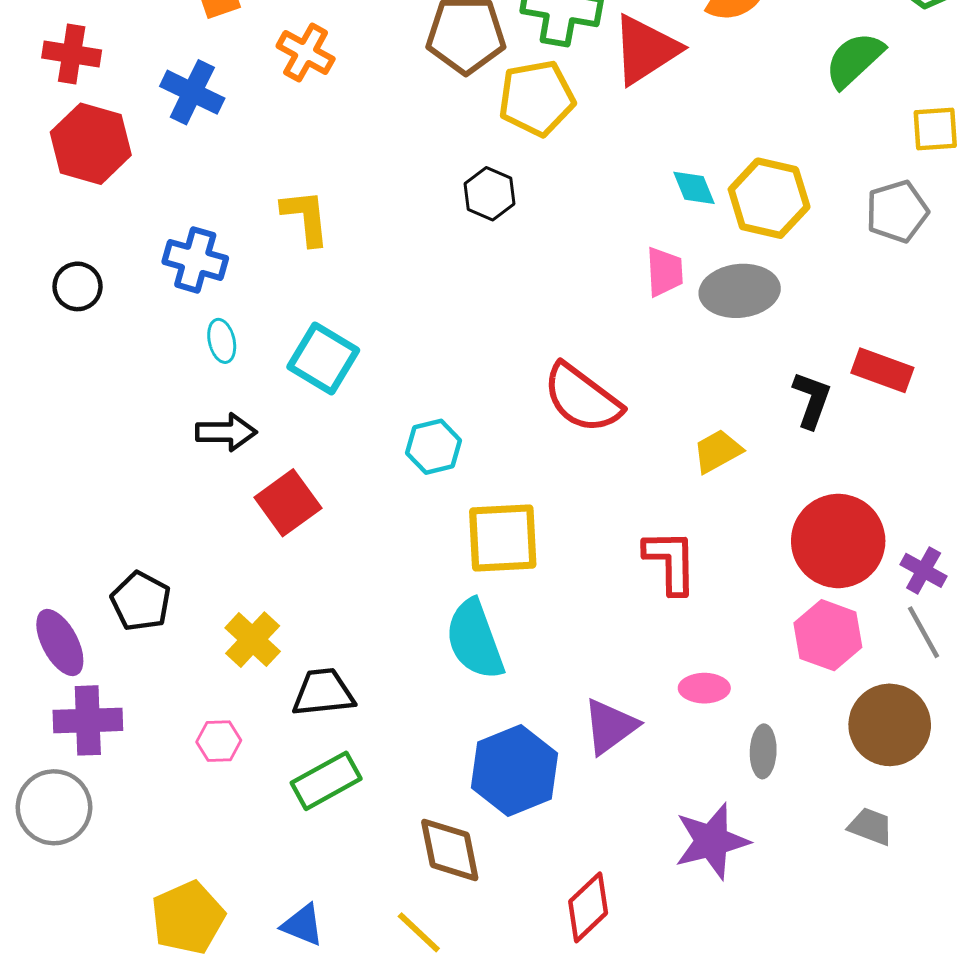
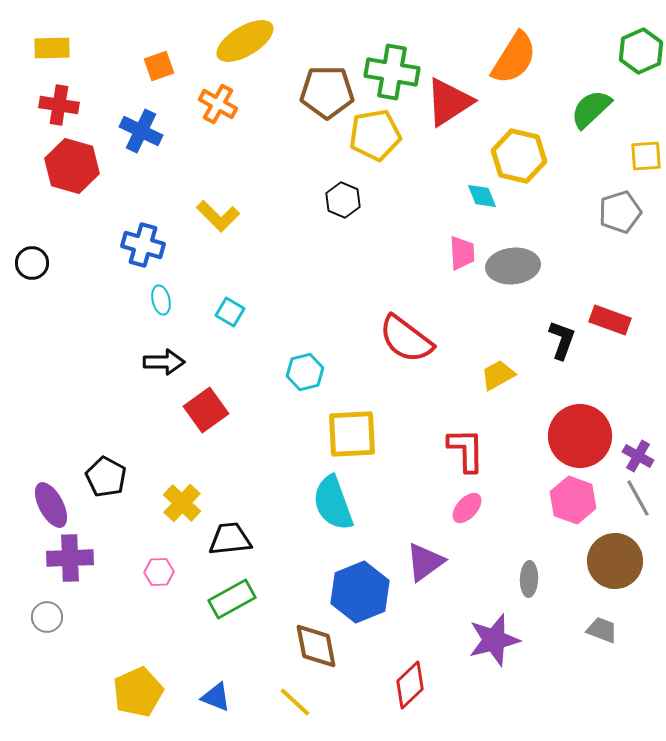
yellow hexagon: (769, 198) -> (519, 156), moved
yellow L-shape: (306, 217) -> (218, 216), turned 141
black circle: (78, 286) -> (32, 263), moved
cyan square: (323, 359) -> (230, 312), size x0.6
pink ellipse: (704, 688) -> (467, 508), moved, turned -48
gray circle: (54, 807) -> (47, 617), size x0.6

